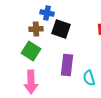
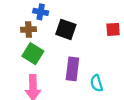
blue cross: (47, 13) -> (41, 12), moved
brown cross: (36, 29) -> (29, 29), moved

